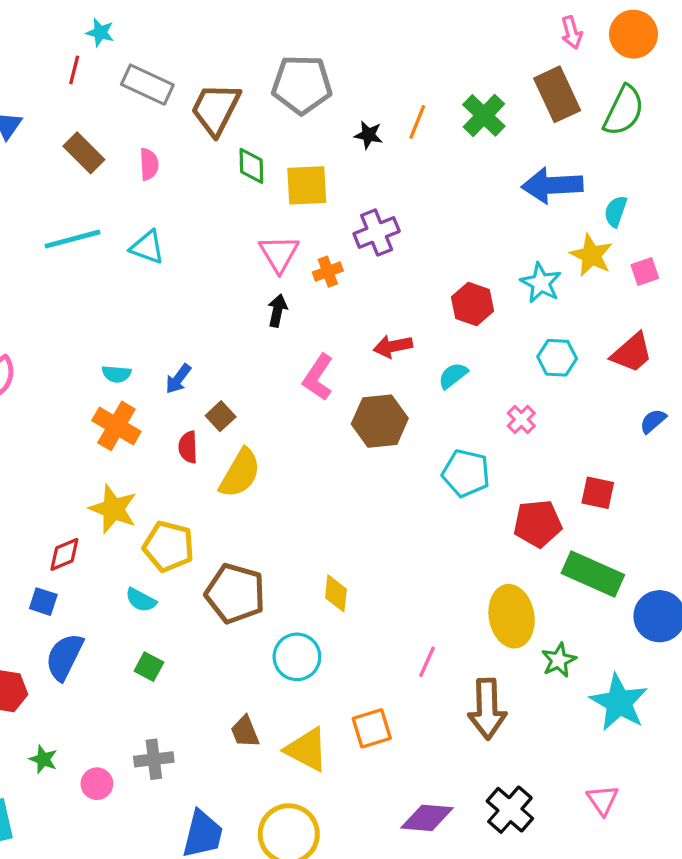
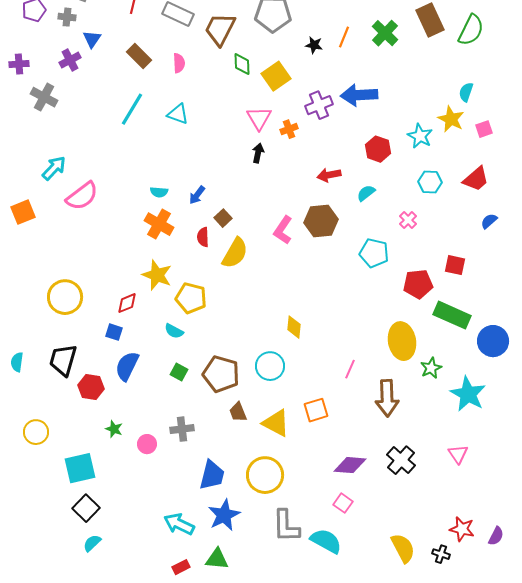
yellow square: (307, 185) -> (276, 76), turned -32
blue arrow: (552, 185) -> (359, 95), moved
cyan line: (73, 239) -> (132, 109), turned -44
pink L-shape: (318, 377) -> (283, 230), moved
brown pentagon: (235, 593) -> (221, 374), moved

